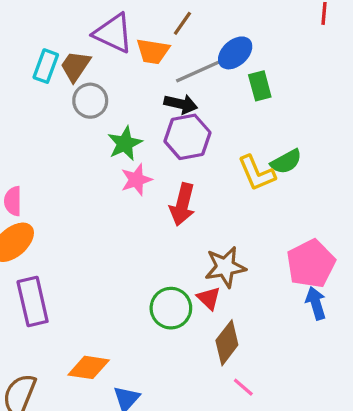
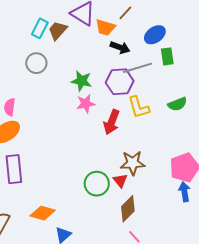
gray line: (199, 71) -> (138, 68), moved
gray circle: (90, 101) -> (36, 63), moved
black arrow: (181, 104) -> (120, 47), moved
green star: (125, 143) -> (81, 81), turned 30
yellow L-shape: (257, 173) -> (139, 107), moved

